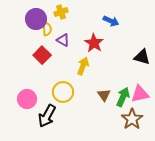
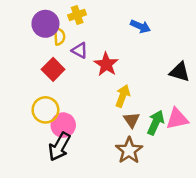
red star: (94, 43) -> (106, 64), moved
yellow arrow: (83, 66) -> (123, 96), moved
yellow circle: (63, 92) -> (45, 110), moved
pink circle: (27, 99) -> (63, 125), moved
brown star: (132, 119) -> (129, 150), moved

